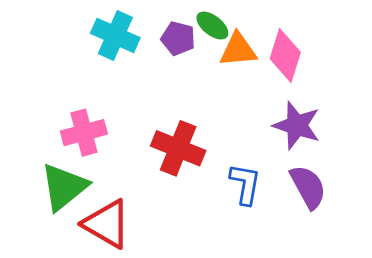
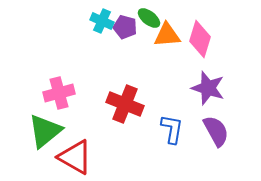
cyan cross: (115, 36) -> (102, 21), moved, size x0.7

